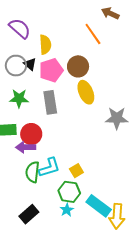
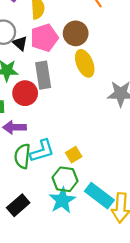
black triangle: (30, 64) -> (20, 43), moved
red circle: (31, 134) -> (25, 93), moved
cyan star: (67, 210) -> (62, 200), size x1.6

